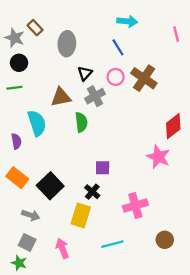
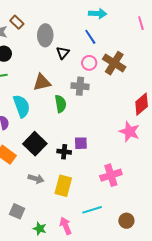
black triangle: (85, 73) -> (63, 53), moved
gray cross: (95, 96) -> (80, 86), moved, turned 36
black square: (50, 186) -> (35, 144), moved
black cross: (92, 192) -> (64, 152), moved, turned -32
gray arrow: (31, 215) -> (36, 179), moved
brown circle: (165, 240) -> (126, 221), moved
pink arrow: (62, 248) -> (66, 226), moved
green star: (19, 263) -> (40, 229), moved

